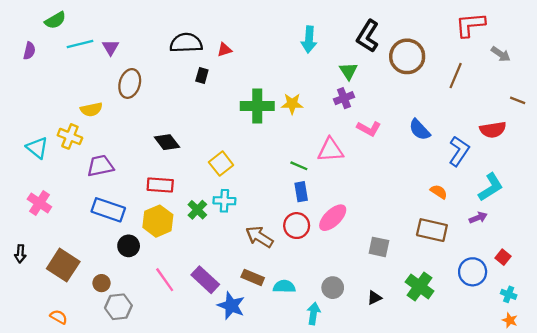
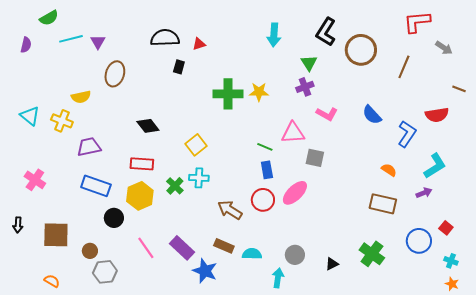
cyan triangle: (37, 148) -> (30, 116), moved
gray square: (379, 247) -> (315, 158), moved
brown square: (63, 265) -> (56, 235), turned -32

